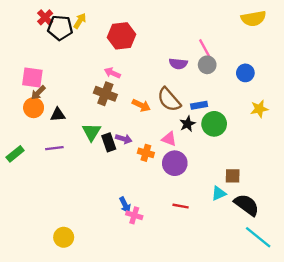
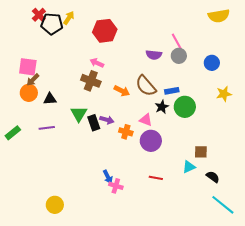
black semicircle: (247, 205) -> (213, 177), size x0.6

